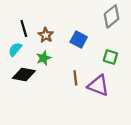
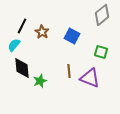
black line: (24, 28) -> (22, 26), turned 42
green star: (44, 58) -> (40, 81), moved
black diamond: (24, 75) -> (22, 68), turned 75

